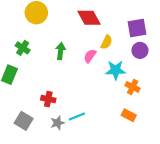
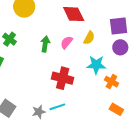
pink semicircle: (90, 56) -> (66, 42), moved
red cross: (48, 99) -> (63, 78), moved, size x1.5
orange rectangle: (129, 115) -> (116, 109), moved

